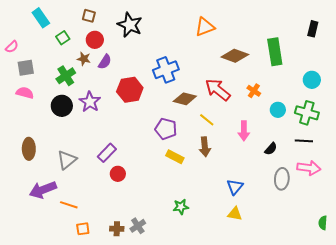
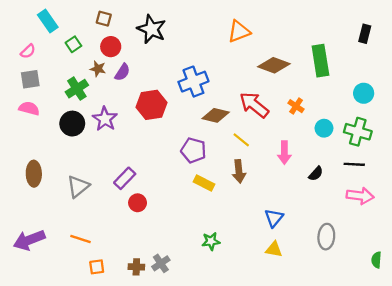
pink semicircle: (12, 47) -> (28, 51), moved
gray ellipse: (282, 179) -> (326, 237), moved
purple arrow: (43, 190) -> (29, 240), moved

